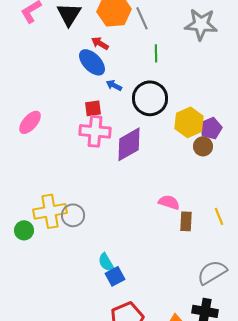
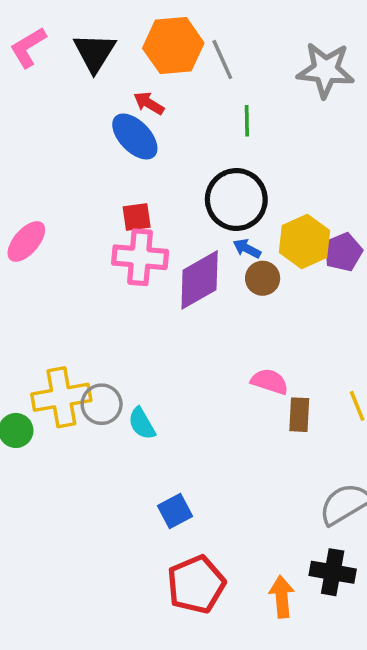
blue arrow: (114, 85) -> (247, 248), moved
brown circle: (203, 146) -> (263, 278), moved
cyan semicircle: (106, 262) -> (142, 423), moved

